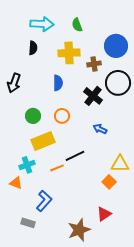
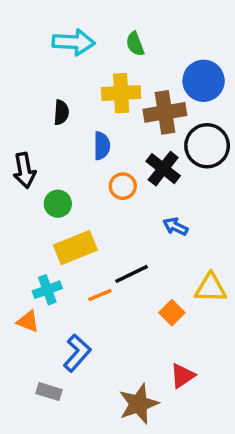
black semicircle: (33, 48) -> (61, 112), moved
brown cross: (94, 64) -> (165, 112), size x1.6
black arrow: (14, 83) -> (24, 170), moved, turned -30
orange circle: (62, 116) -> (123, 186), moved
orange square: (109, 182) -> (172, 313), moved

